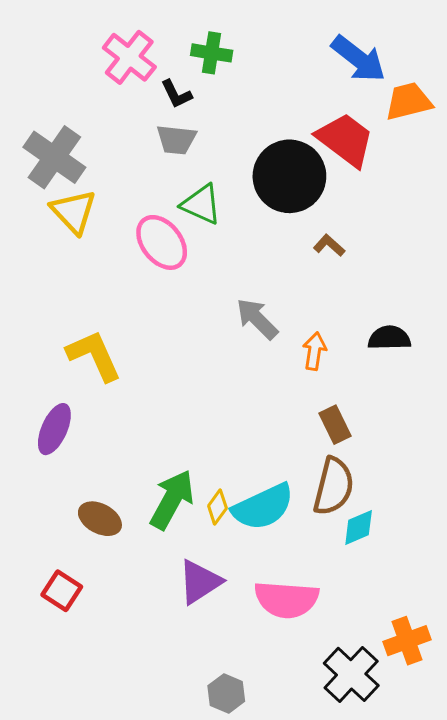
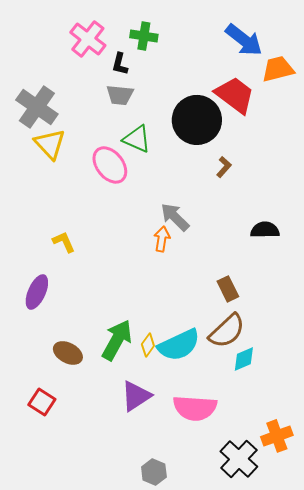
black L-shape: (176, 94) -> (120, 64), turned 40
brown L-shape: (329, 245) -> (224, 167), turned 90
orange arrow: (314, 351) -> (162, 239), moved
yellow L-shape: (94, 356) -> (64, 242), size x0.6
brown semicircle: (334, 486) -> (227, 331), turned 33

